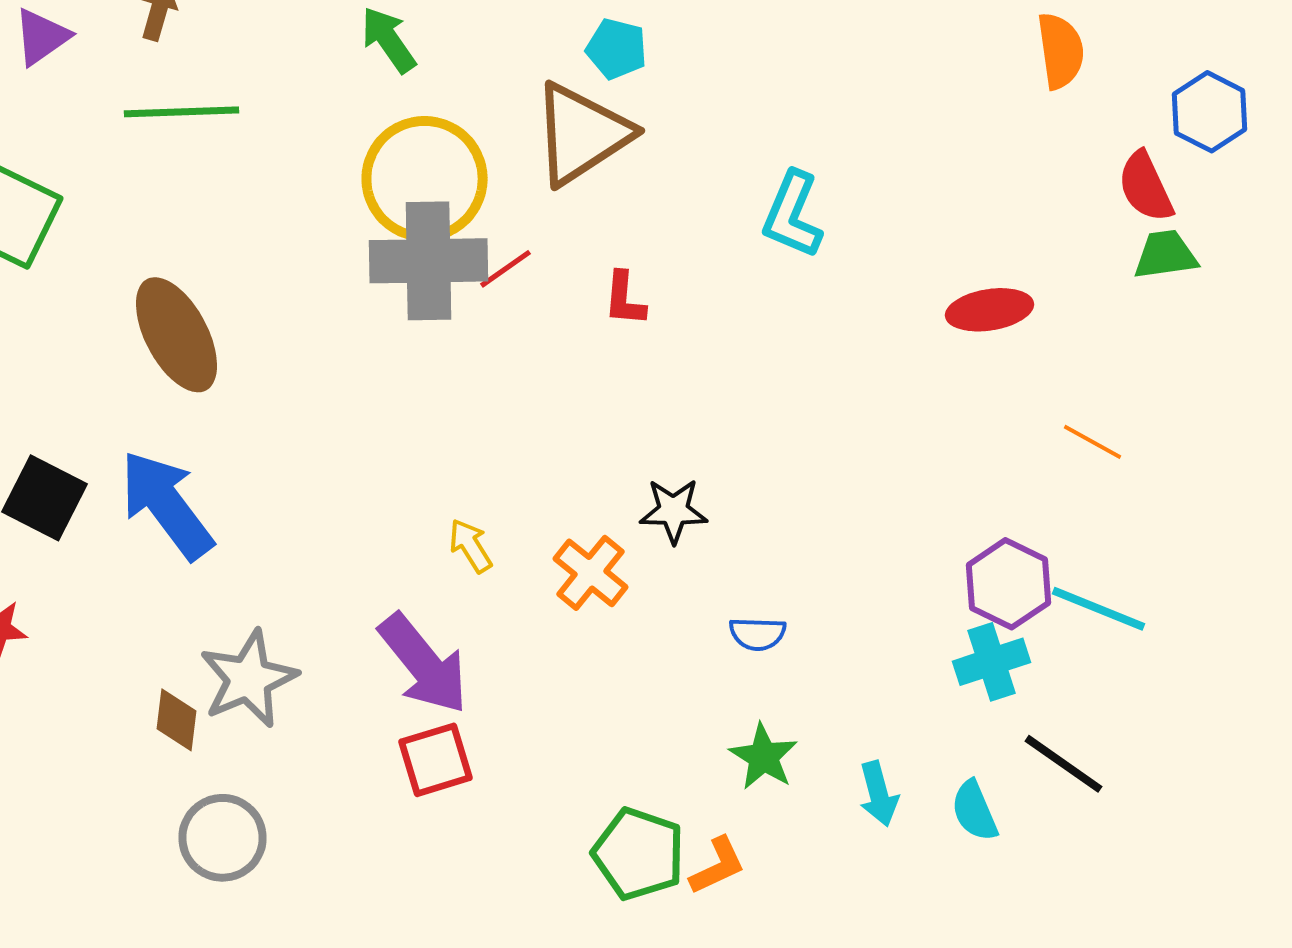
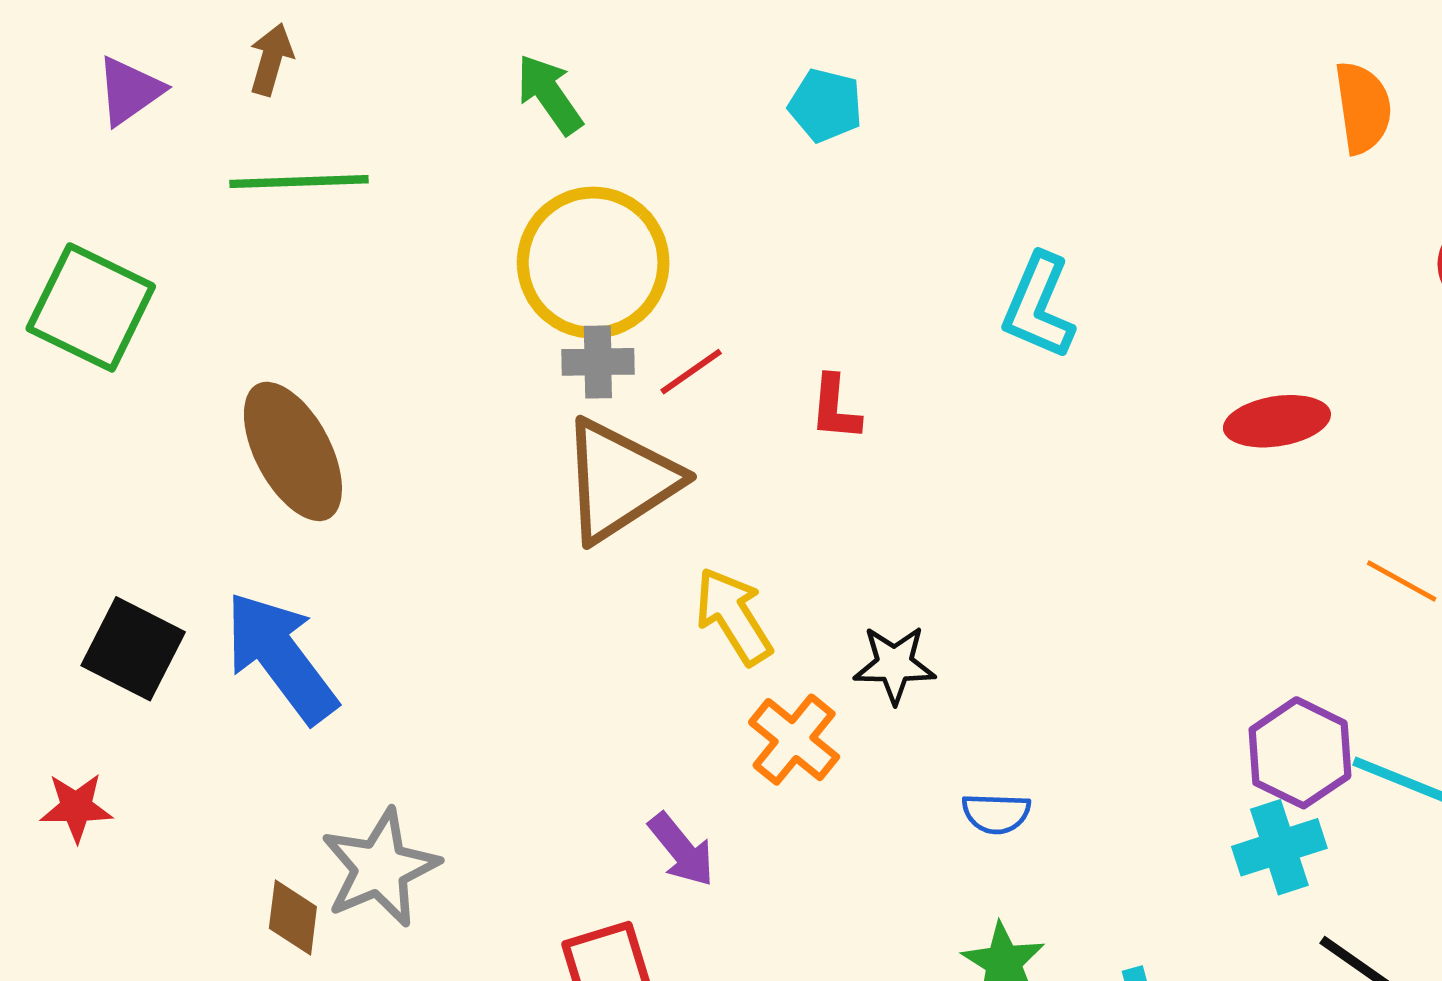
brown triangle: (582, 134) -> (620, 481), moved
gray cross: (428, 261) -> (598, 362), size x0.5
yellow arrow: (470, 546) -> (734, 616), moved, size x1.5
purple arrow: (424, 664) -> (681, 850), moved, size x0.6

